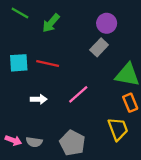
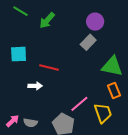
red line: (48, 64) -> (49, 67), moved
pink line: (78, 94) -> (79, 104), moved
pink arrow: (13, 140) -> (13, 121), turned -64

